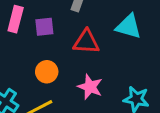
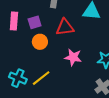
orange circle: (47, 72) -> (40, 42), moved

